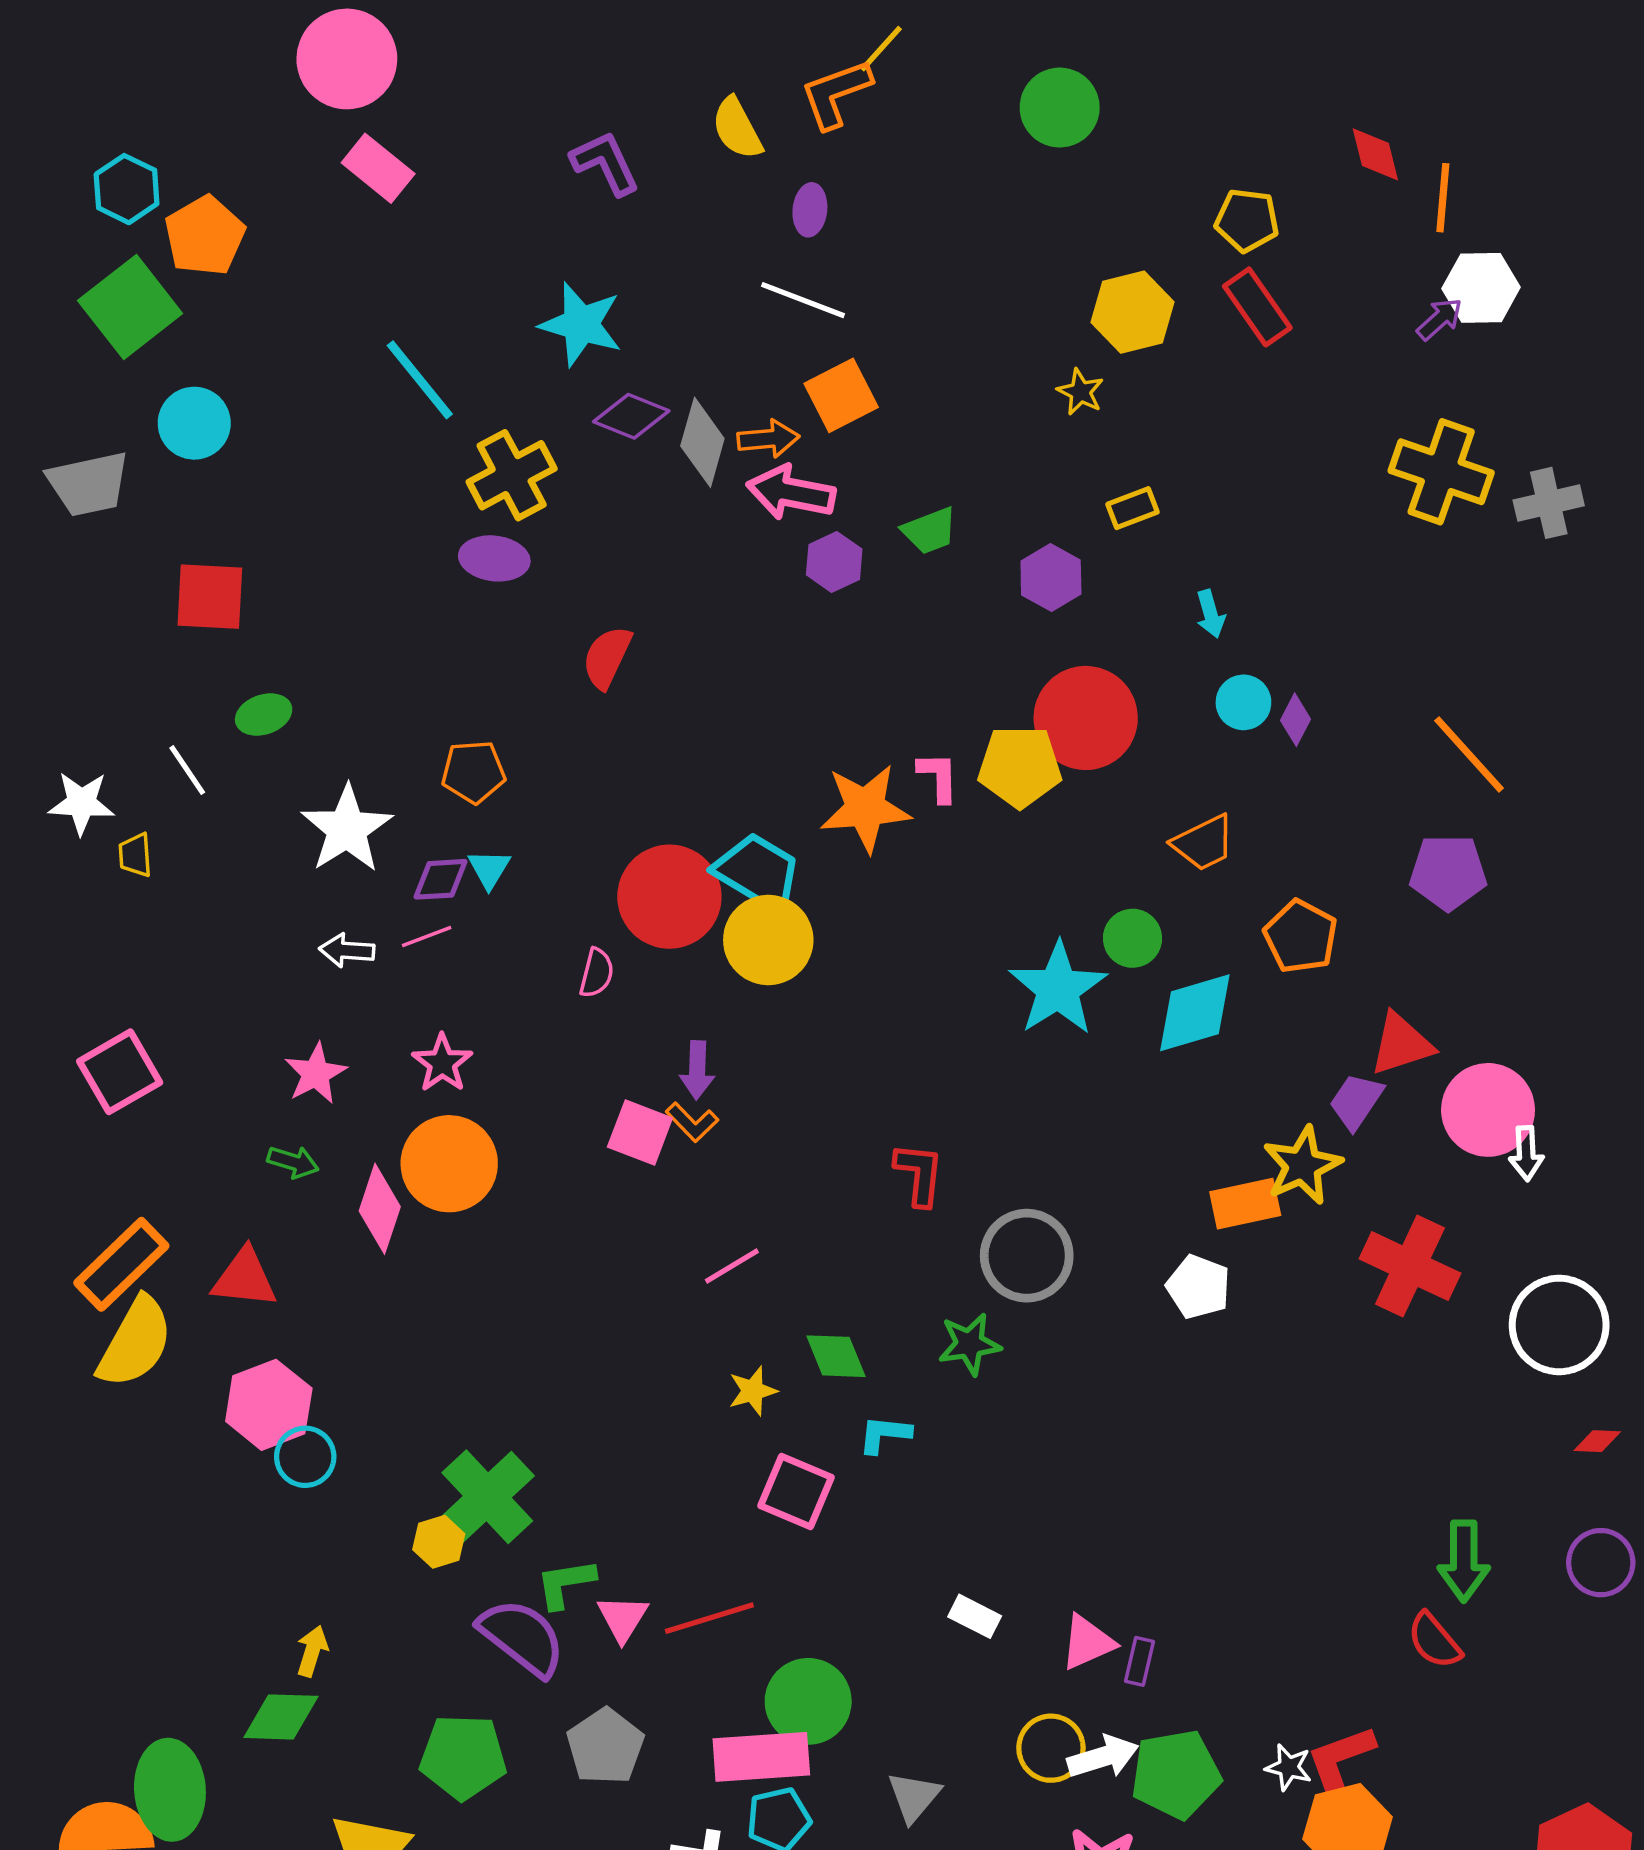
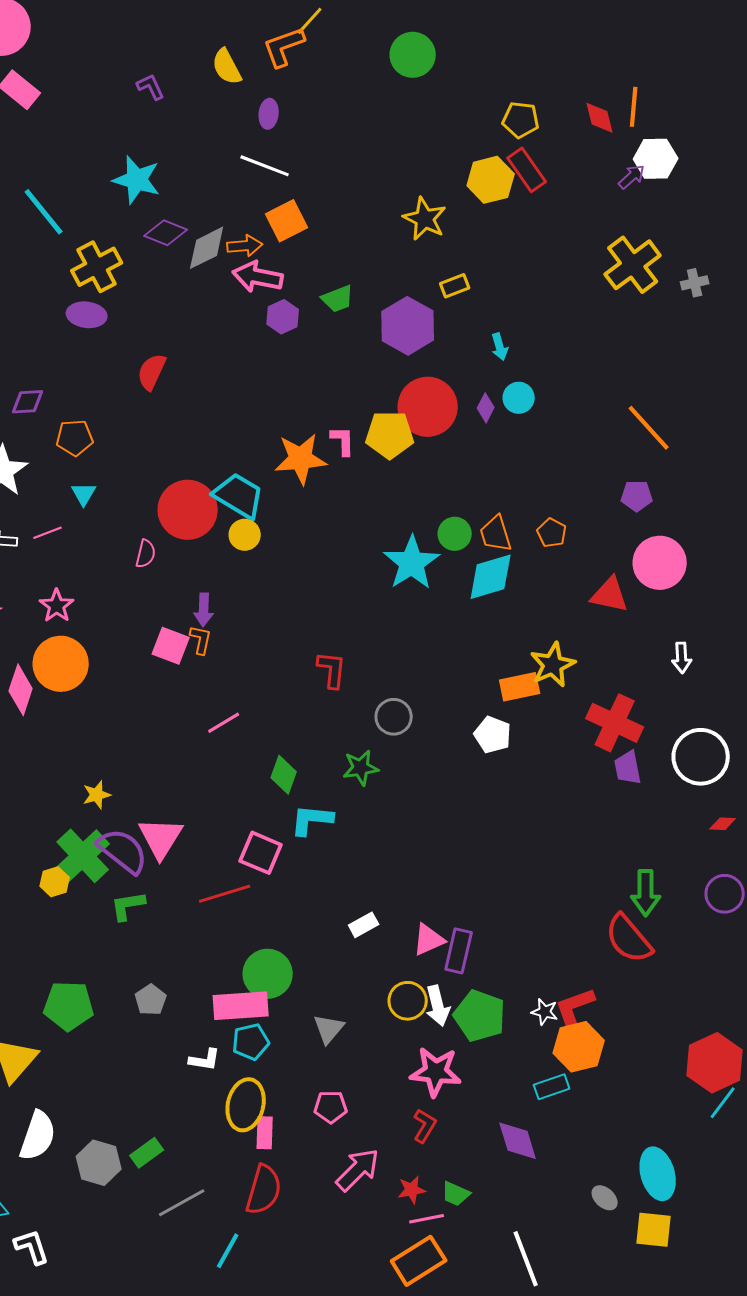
red diamond: (1375, 154) -> (600, 118), moved
purple L-shape: (605, 163) -> (151, 87), size x0.7
yellow hexagon: (1132, 312) -> (491, 180), moved
yellow star: (1080, 392) -> (425, 219), size x1.6
gray diamond: (702, 442) -> (207, 248), turned 48
yellow cross: (1441, 472) -> (633, 265), turned 34
gray cross: (1549, 503) -> (695, 283), size x0.7
purple hexagon: (1051, 578) -> (408, 326), size x1.5
purple diamond: (1296, 720) -> (486, 408), moved
orange trapezoid: (1204, 843) -> (496, 534), moved, turned 99
purple pentagon: (1448, 872) -> (637, 496), size x0.7
purple diamond: (441, 879) -> (28, 402), moved
orange pentagon: (1301, 937) -> (552, 533), size x0.7
yellow circle: (768, 940) -> (245, 535), size x0.6
red triangle: (1401, 1044) -> (610, 595), turned 30
purple trapezoid: (1356, 1101) -> (628, 768), moved, turned -45
pink circle: (1488, 1110) -> (660, 563), moved
orange L-shape: (692, 1122) -> (201, 640), turned -124
gray circle: (1027, 1256) -> (394, 717), size x0.7
green diamond: (836, 1356) -> (284, 775), turned 42
yellow star: (753, 1391) -> (97, 795), moved
cyan L-shape: (884, 1434) -> (312, 820), size x1.4
white rectangle: (975, 1616) -> (364, 925), turned -56
pink triangle: (623, 1618) -> (161, 838), moved, size x1.5
red line: (709, 1618) -> (225, 894), moved
purple semicircle: (522, 1637) -> (123, 851), moved
red semicircle: (1434, 1641) -> (629, 939), size x1.5
purple rectangle: (1139, 1661) -> (459, 951), size x1.6
gray pentagon: (605, 1746) -> (151, 1000), size x0.7
white arrow: (1103, 1757) -> (438, 1006), turned 93
green pentagon: (1176, 1774) -> (480, 1016), turned 30

